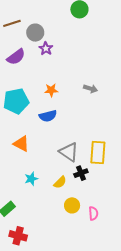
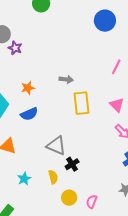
yellow rectangle: (98, 153) -> (81, 103), moved
yellow semicircle: (60, 182) -> (53, 177), turned -48
pink semicircle: (93, 213) -> (92, 202), turned -144

